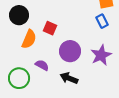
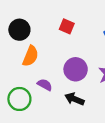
red square: (50, 28) -> (67, 26), moved

